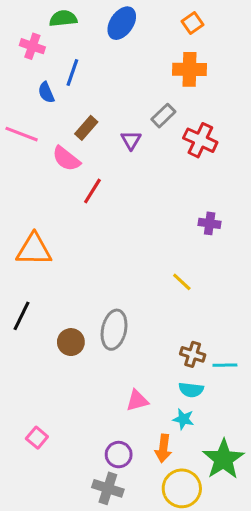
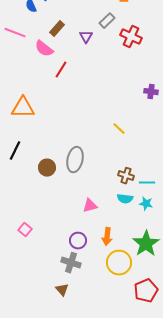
purple cross: (210, 223) -> (151, 92), moved
cyan star: (183, 419) -> (146, 204), moved

